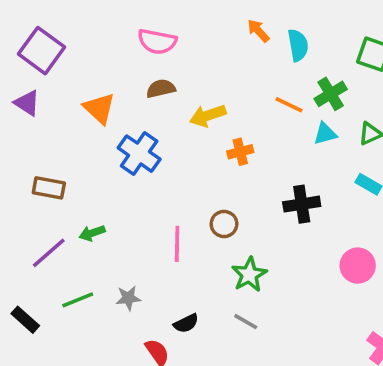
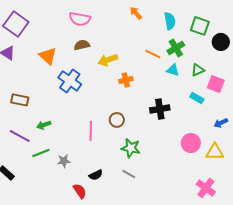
cyan semicircle: (298, 45) -> (170, 21), moved
cyan triangle: (325, 134) -> (173, 70), turned 32
purple line: (49, 253) -> (20, 136), turned 70
green star: (249, 275) -> (131, 148), turned -30
green line: (78, 300) -> (41, 153), moved

